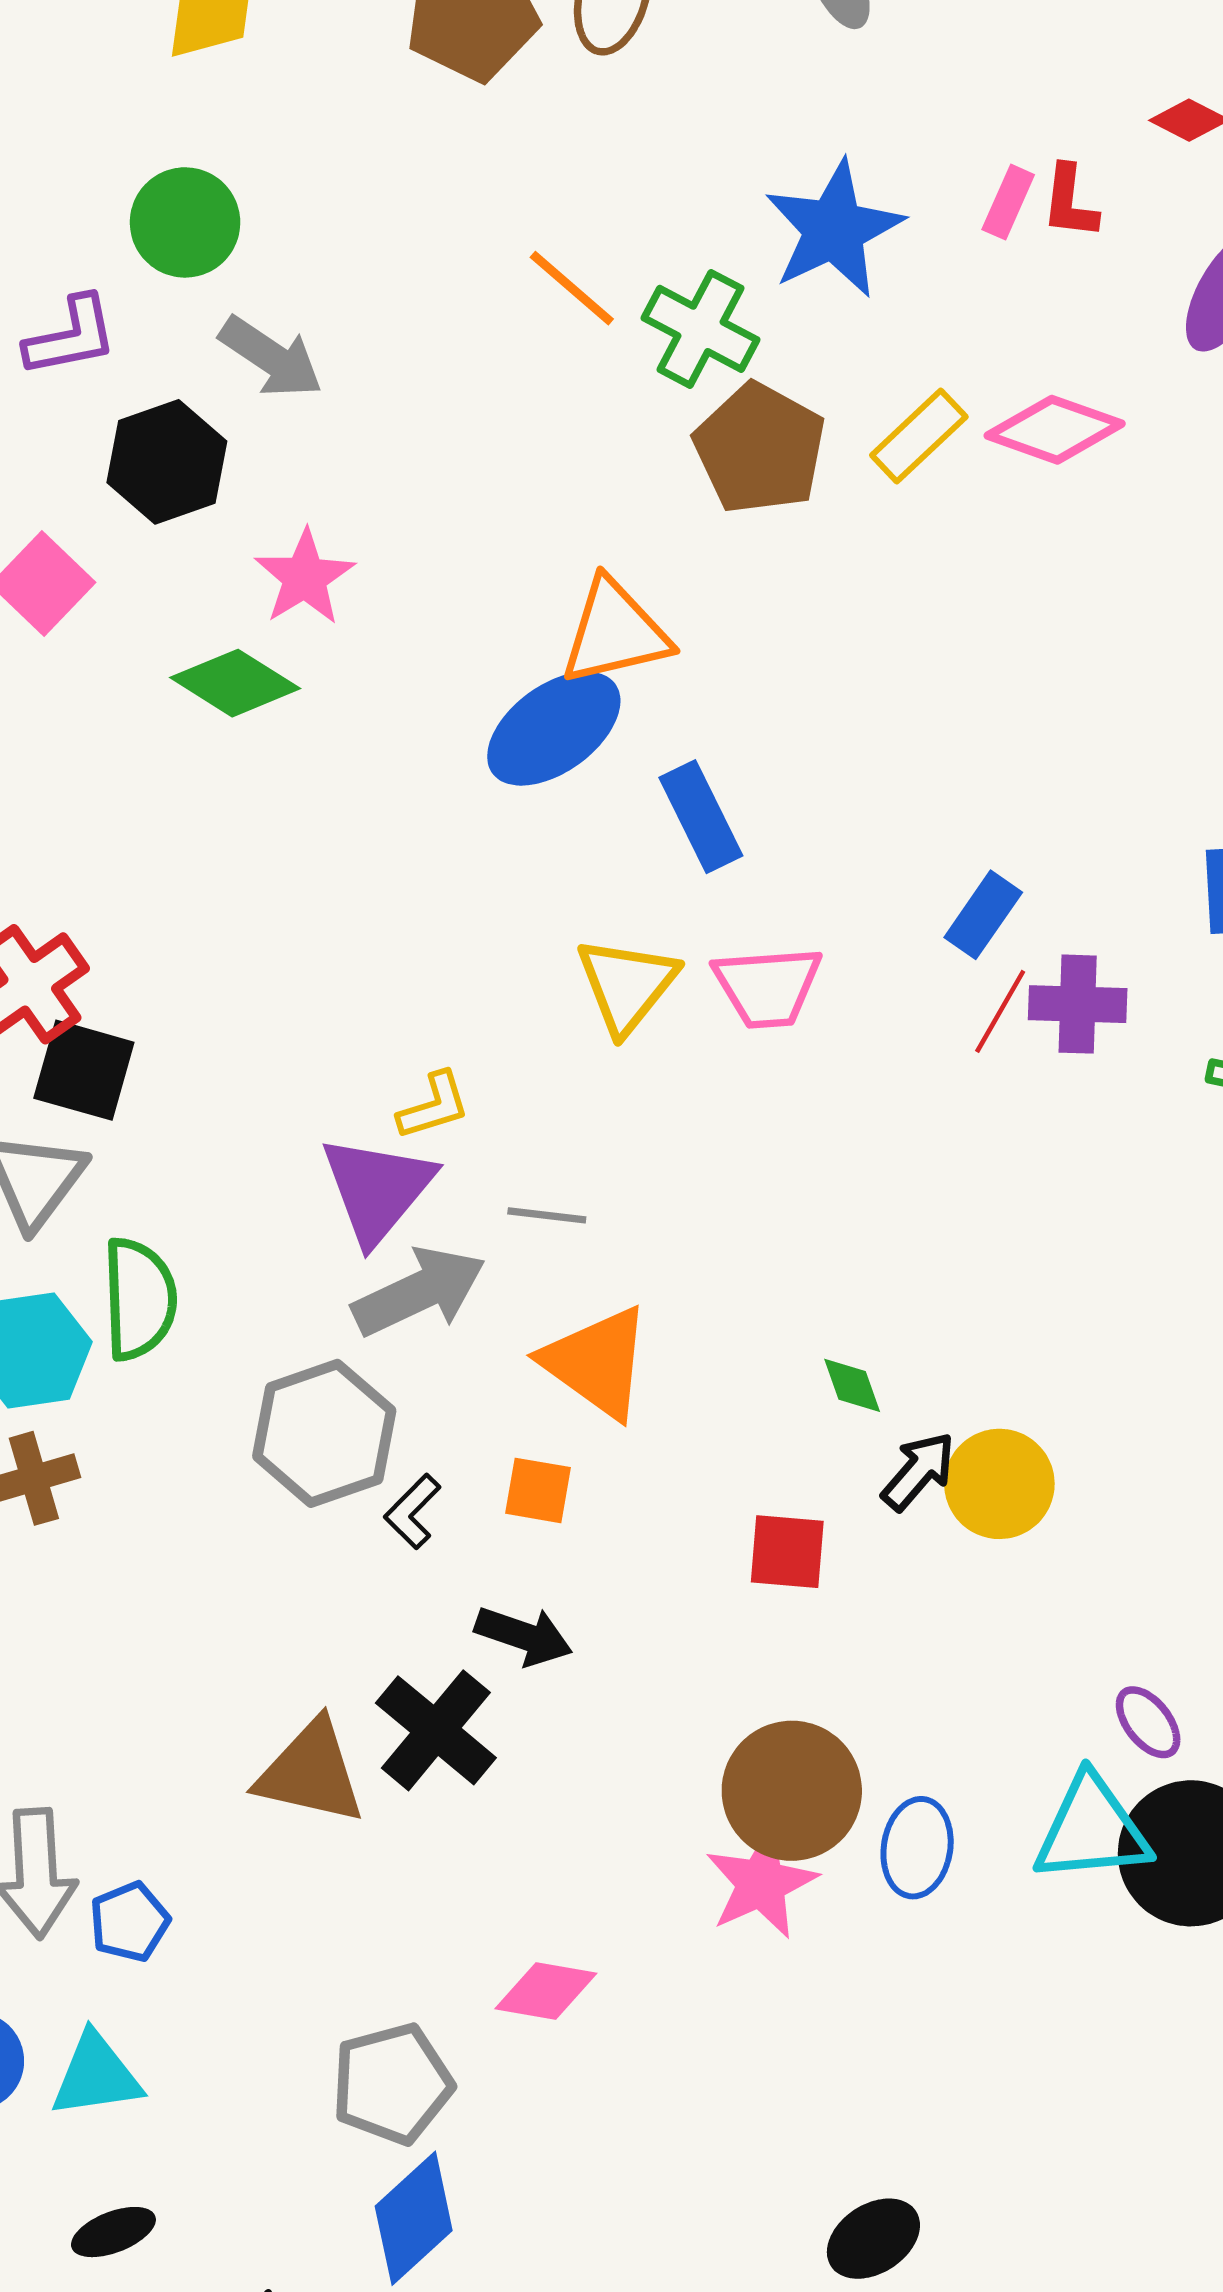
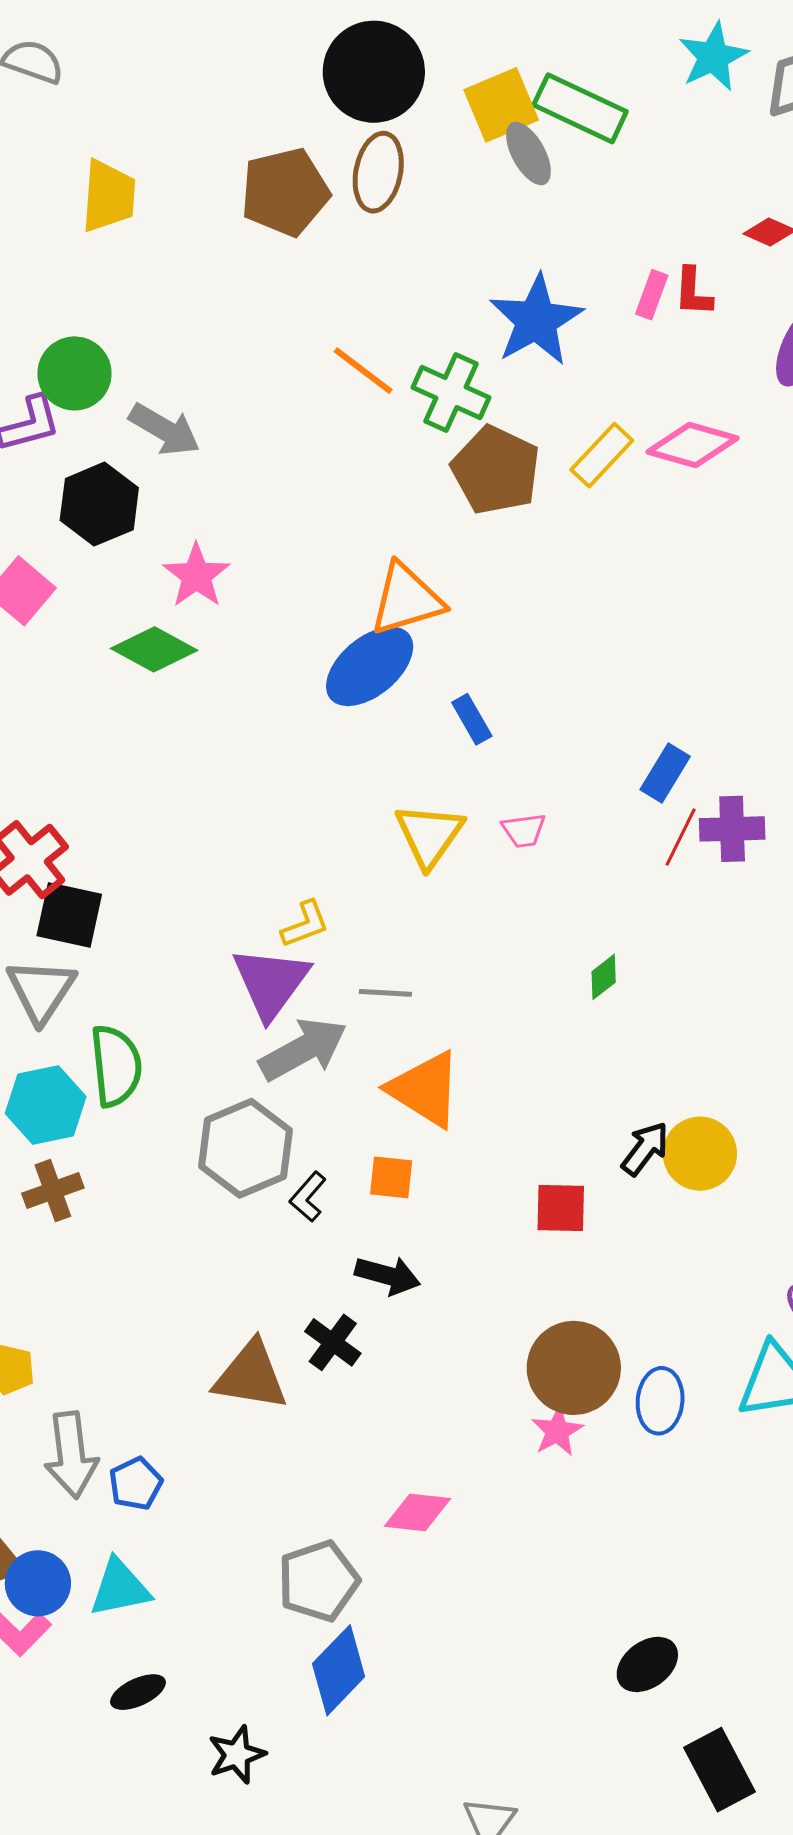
green circle: (185, 222) -> (75, 373), moved
blue rectangle: (701, 817) -> (472, 719), size x0.7
pink trapezoid: (768, 987) -> (524, 830), size x0.6
green diamond: (852, 1385) -> (604, 977), moved, turned 75
black cross: (436, 1730) -> (333, 1342), size x0.7
pink star: (761, 1883) -> (557, 1431), size x0.7

